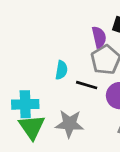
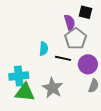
gray star: (69, 124) -> (53, 88), turned 30
green triangle: (32, 127) -> (25, 92), turned -45

